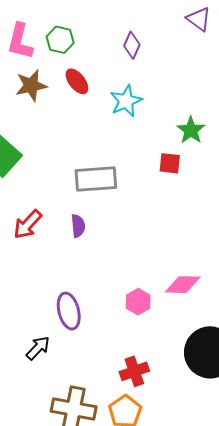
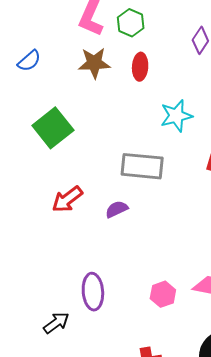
red ellipse: (77, 81) -> (140, 67), turned 32
cyan star: (126, 101) -> (176, 116), moved
purple semicircle: (78, 226) -> (117, 209), turned -120

